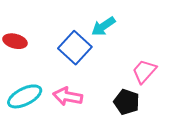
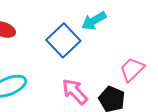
pink arrow: (68, 96) -> (75, 91), moved, turned 32

